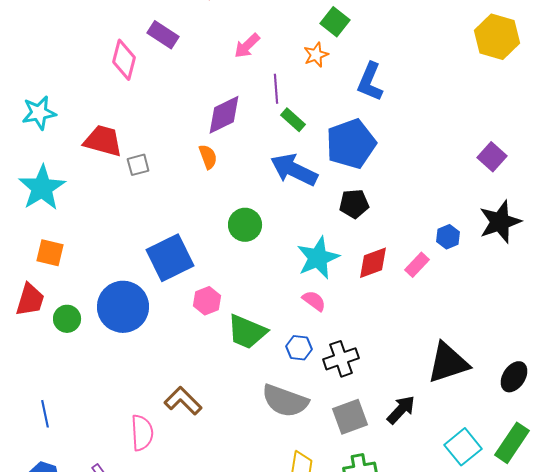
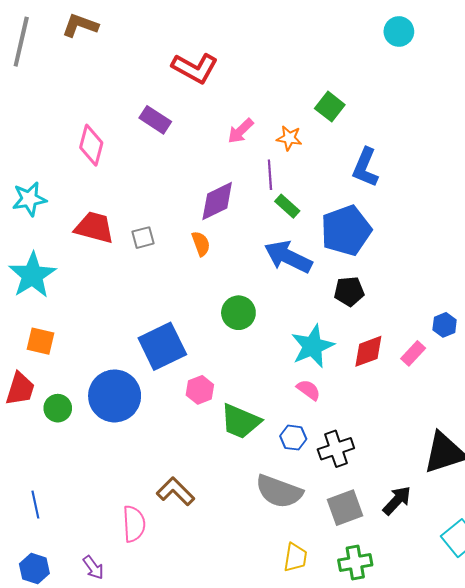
orange star: (316, 55) -> (289, 138), moved, turned 30
pink diamond: (124, 60) -> (91, 145), moved
gray square: (138, 165) -> (143, 238), moved

